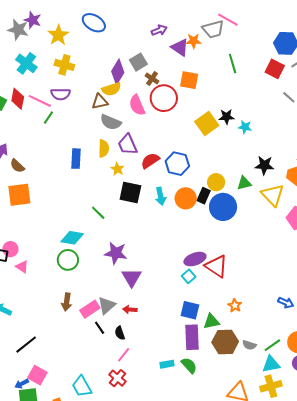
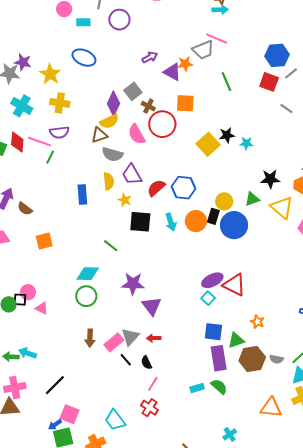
orange square: (19, 195) -> (44, 241), moved, size x0.7

